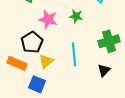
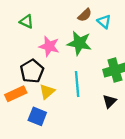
green star: (76, 16) -> (79, 43), size x1.6
orange rectangle: (17, 63) -> (16, 94), turned -48

